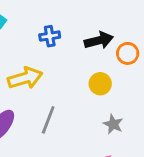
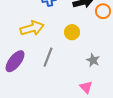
yellow circle: (100, 84) -> (72, 32), moved

